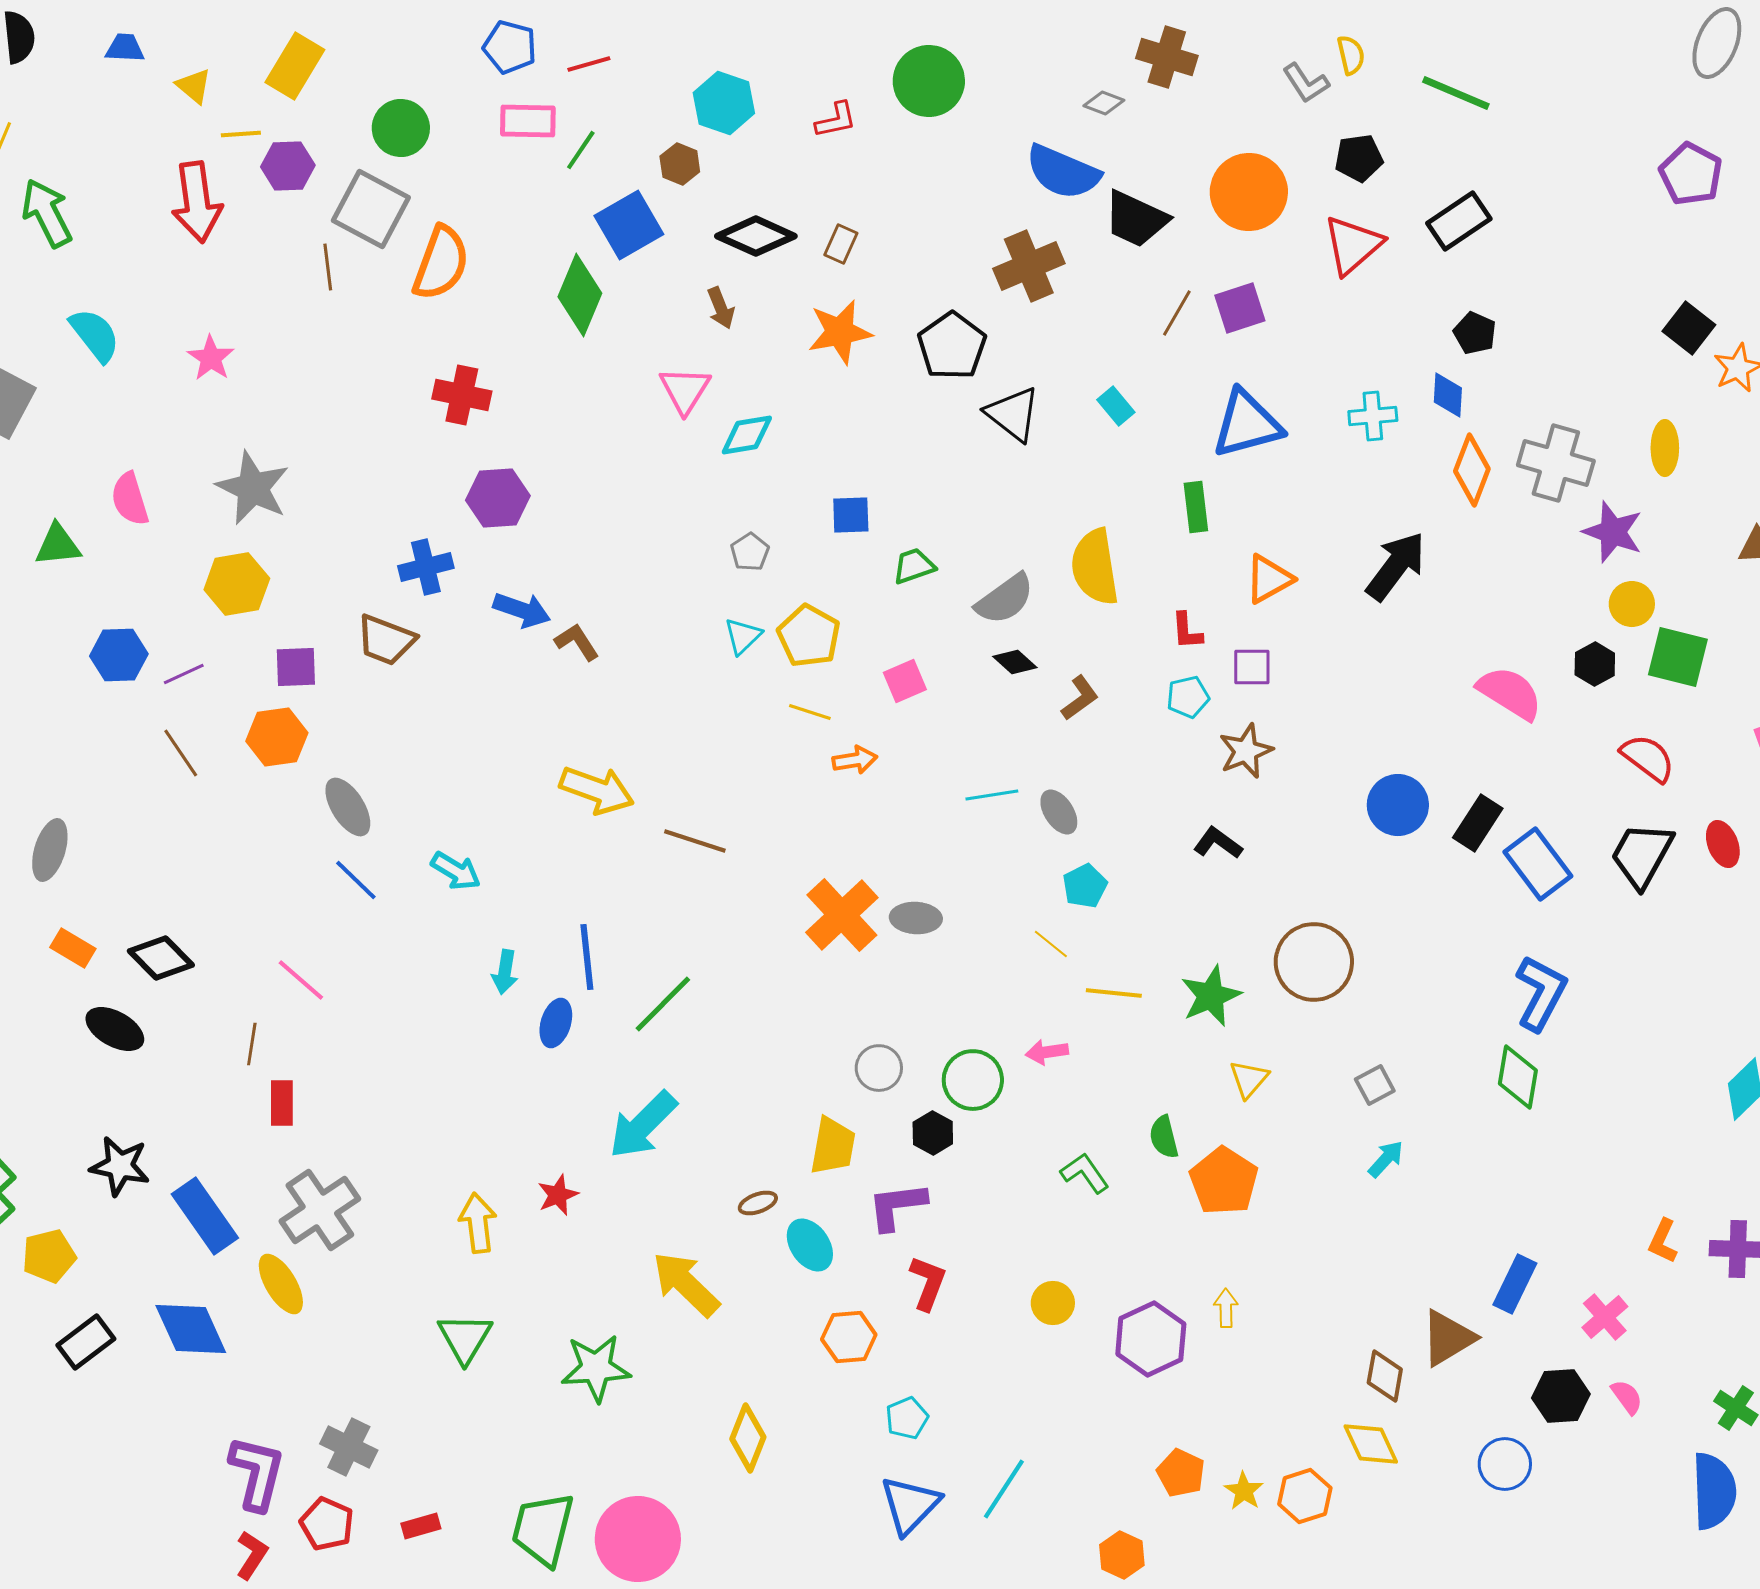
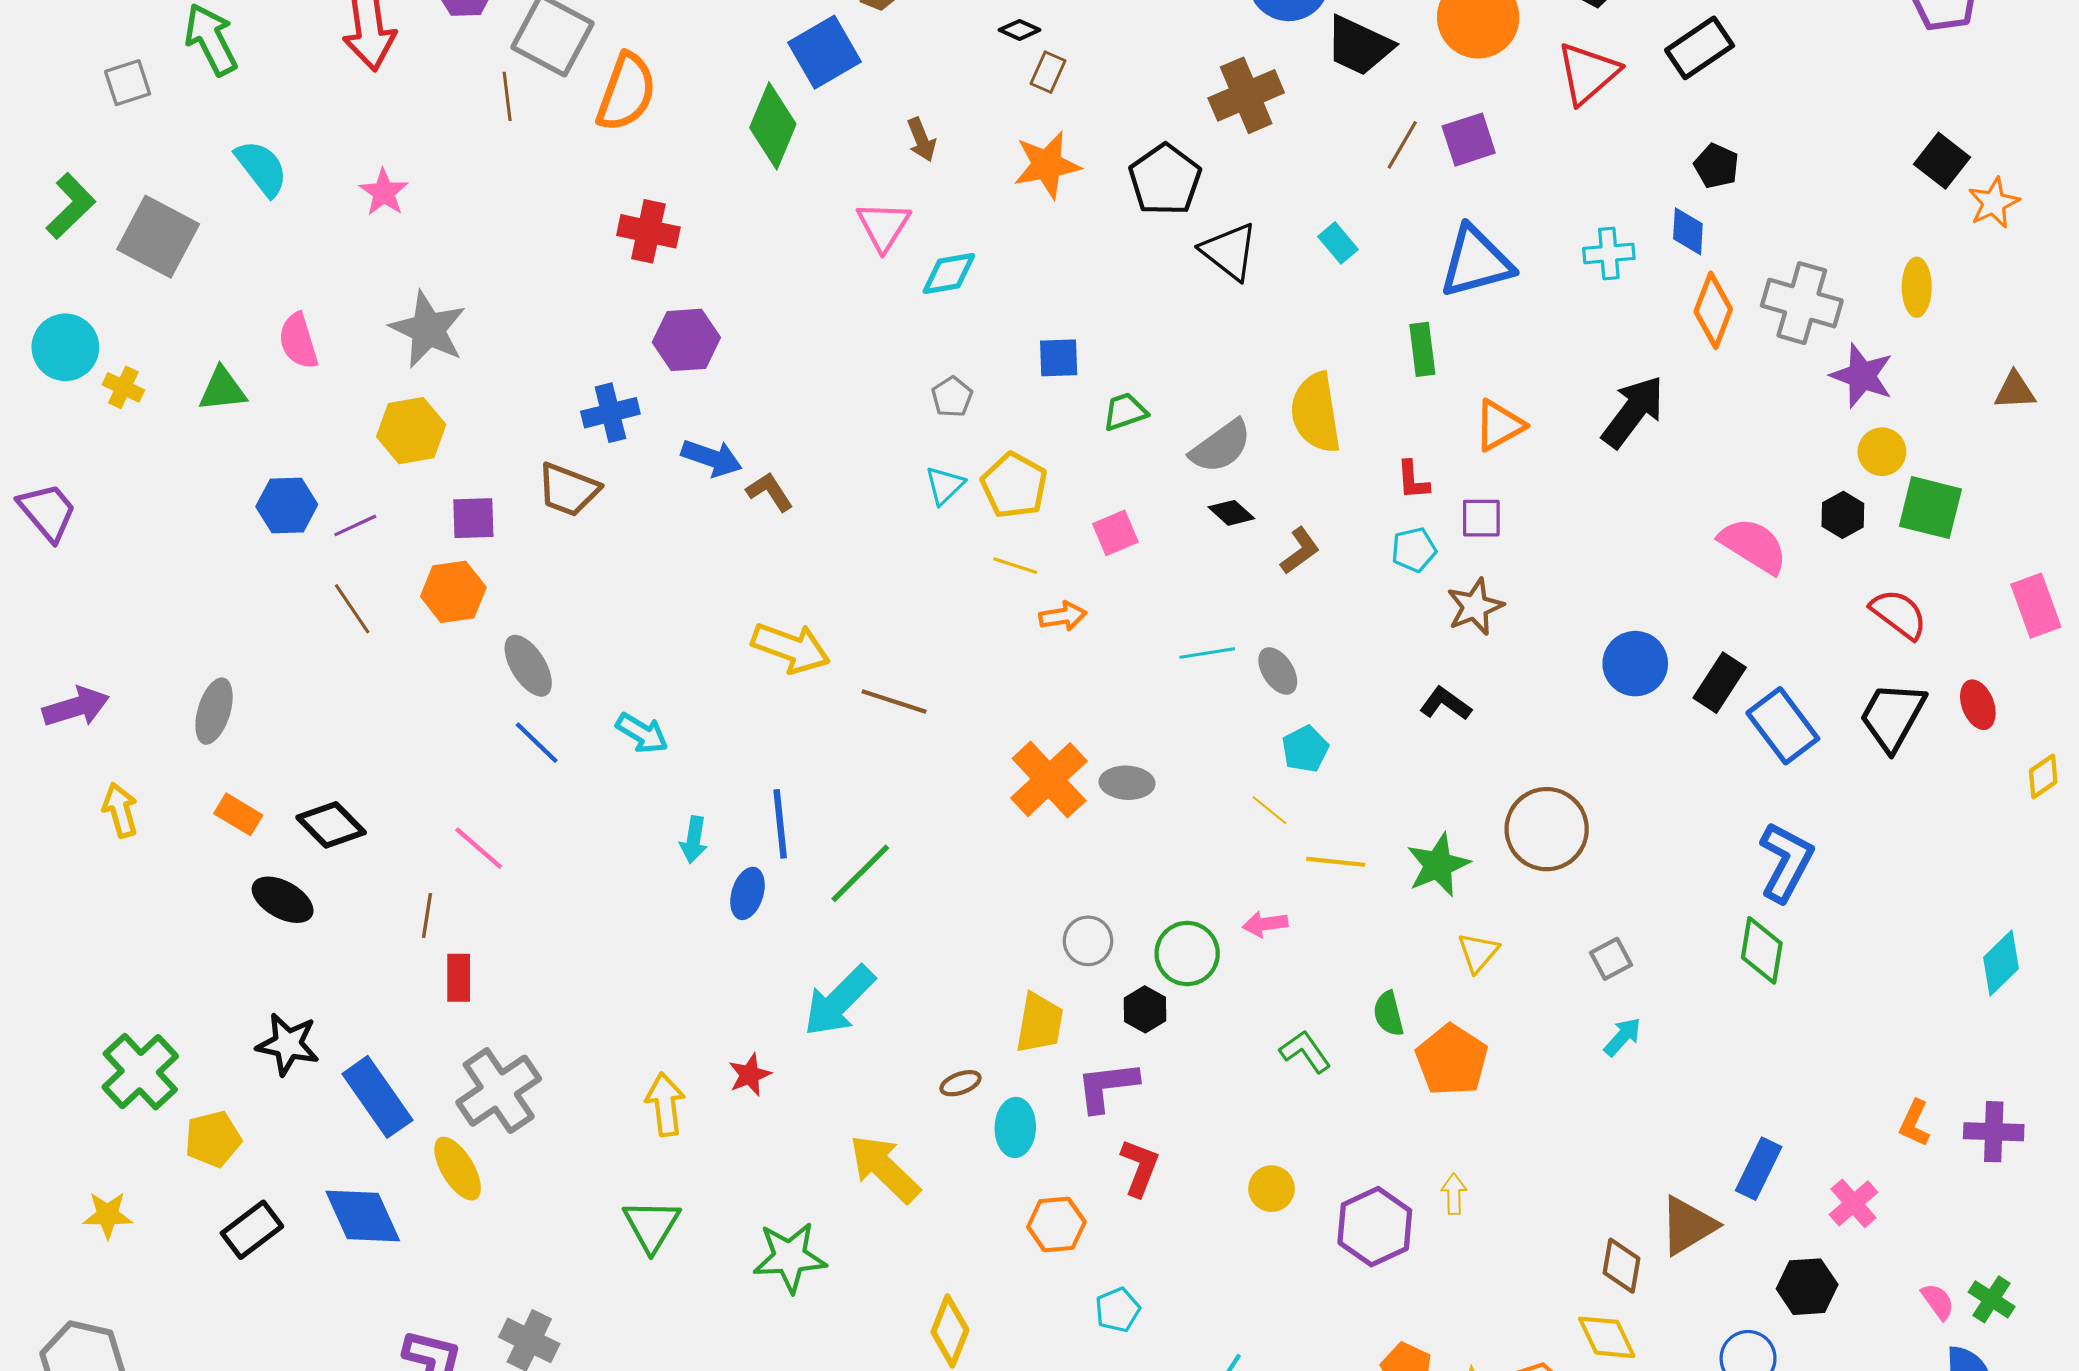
black diamond: (756, 236) -> (1020, 30), moved, size x0.5
cyan ellipse: (810, 1245) -> (1015, 1127), turned 36
pink semicircle: (1627, 1397) -> (1938, 1301), moved

